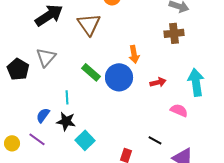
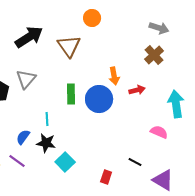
brown cross: (174, 33) -> (154, 55), turned -36
green rectangle: (91, 72) -> (71, 94), turned 48
red arrow: (158, 82) -> (137, 90), moved

